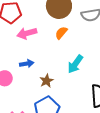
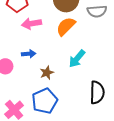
orange semicircle: (61, 33) -> (66, 26), size x1.5

